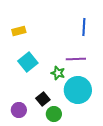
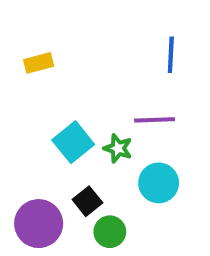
cyan square: (28, 62) -> (73, 142), moved
cyan circle: (78, 90) -> (159, 183), size x0.7
purple circle: (19, 110) -> (39, 224), size x1.5

